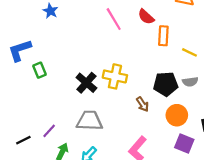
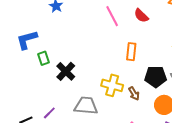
orange rectangle: (163, 36) -> (131, 52), moved
yellow cross: (115, 76) -> (112, 85), moved
black cross: (86, 83) -> (66, 71), moved

